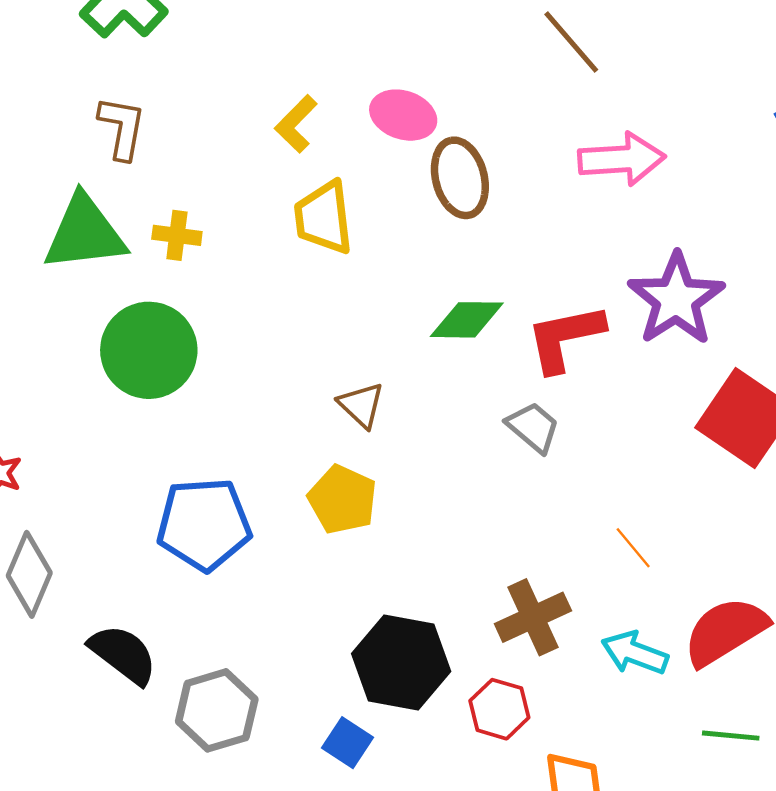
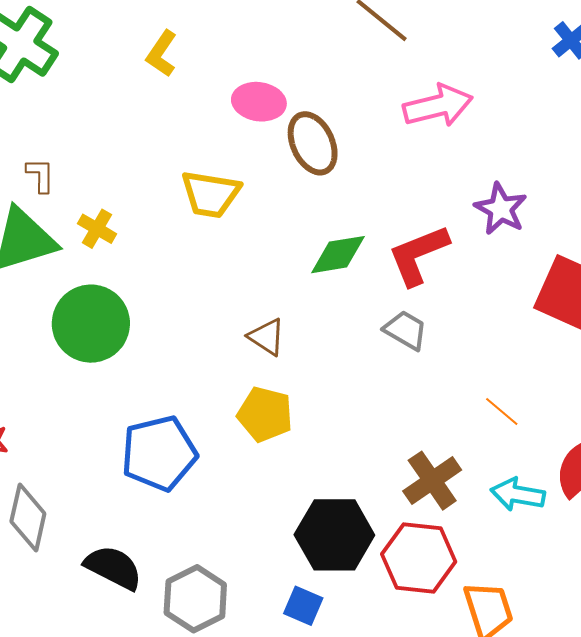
yellow L-shape: (296, 124) -> (162, 54), moved
brown L-shape: (122, 128) -> (40, 175), moved, size x0.7
yellow trapezoid: (324, 218) -> (210, 194), turned -64
yellow cross: (177, 235) -> (97, 229), turned 33
purple star: (676, 299) -> (501, 209), size x0.7
red hexagon: (499, 709) -> (419, 558), size x1.5

